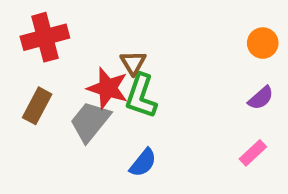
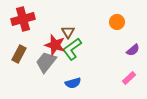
orange circle: (263, 43) -> (117, 22), moved
green L-shape: (141, 96) -> (72, 49), turned 35
blue semicircle: (143, 163) -> (73, 83), turned 35

